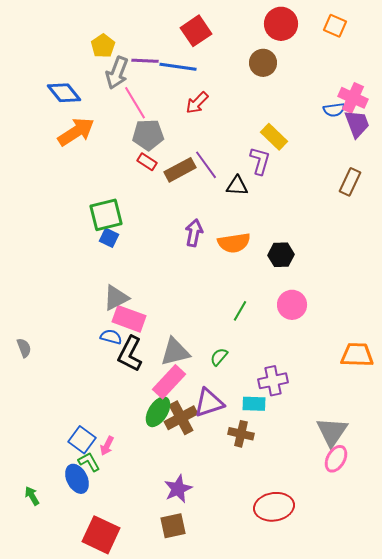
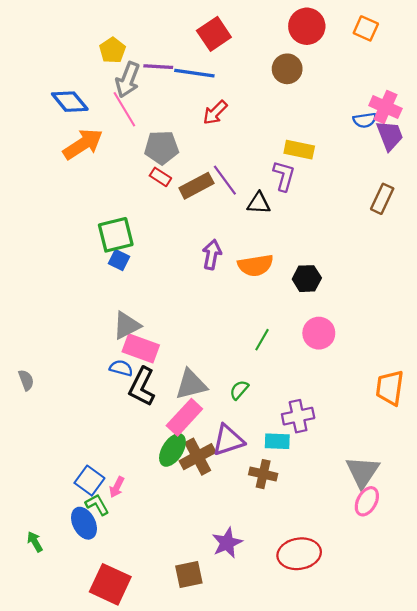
pink line: (135, 103) -> (124, 109), moved
yellow rectangle: (274, 137) -> (299, 150), turned -32
orange trapezoid: (357, 355) -> (390, 388), turned -84
purple star: (178, 489) -> (227, 543), moved

